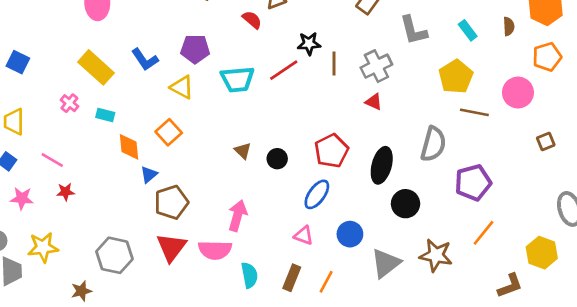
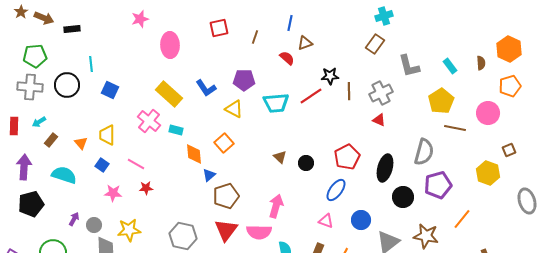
pink cross: (69, 103) -> (149, 121), size x1.6
purple pentagon: (473, 183) -> (438, 185), moved
yellow hexagon: (542, 253) -> (488, 173), moved

